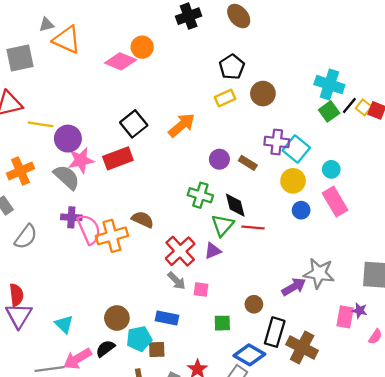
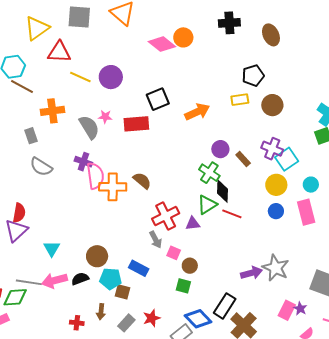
purple circle: (68, 139) -> (111, 77), moved
pink star: (81, 160) -> (105, 117), size x0.6
green cross: (200, 195) -> (209, 173), moved
gray semicircle: (26, 237) -> (41, 167), turned 70
brown circle: (254, 304) -> (190, 266), moved

